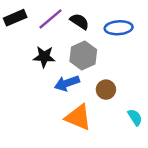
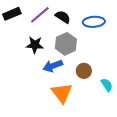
orange triangle: (78, 117) -> (62, 93), turned 30
cyan semicircle: (135, 117) -> (107, 85), moved

